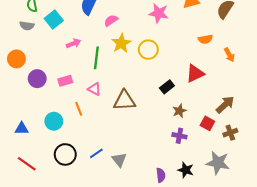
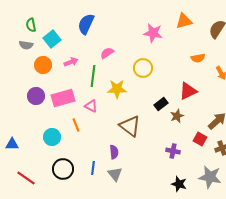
pink semicircle: (111, 21) -> (107, 53), moved
yellow star: (121, 43) -> (117, 89), moved, turned 30
orange circle: (16, 59) -> (43, 65), moved
pink rectangle: (65, 81) -> (63, 98), size x1.6
brown triangle: (124, 100) -> (130, 126), moved, turned 40
brown star: (179, 111) -> (177, 116), moved
blue triangle: (22, 129) -> (12, 144), moved
blue line: (96, 153) -> (93, 168), turned -48
purple semicircle: (161, 175) -> (114, 152), moved

